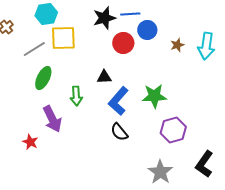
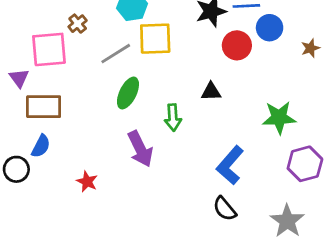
blue L-shape: (118, 101) -> (230, 165), moved
black semicircle: (119, 132) -> (225, 209), moved
red star: (30, 142) -> (87, 182), moved

